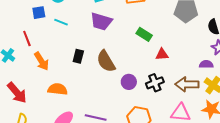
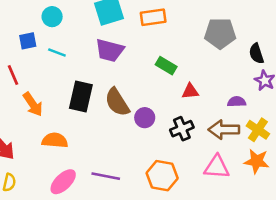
black rectangle: (78, 56) -> (81, 97), size x1.6
purple semicircle: (206, 64) -> (237, 102), moved
purple circle: (129, 82) -> (145, 118), moved

